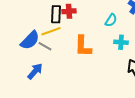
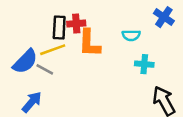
cyan semicircle: (111, 20) -> (131, 35), turned 56
orange L-shape: (83, 46) -> (89, 43), moved

